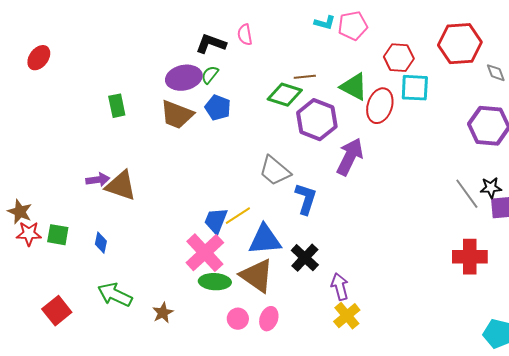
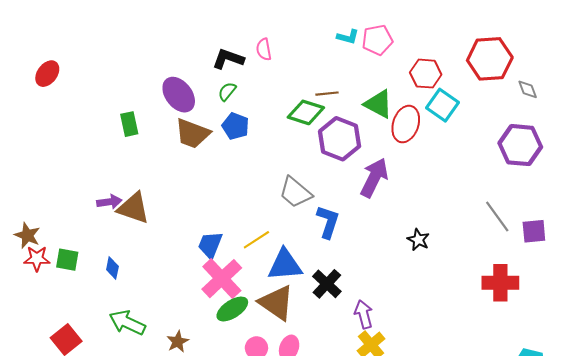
purple ellipse: (184, 78) -> (179, 95), moved, turned 64
cyan square: (415, 88) -> (443, 105), turned 32
black star: (491, 188) -> (418, 240), moved, turned 30
blue trapezoid: (216, 221) -> (210, 245), moved
green ellipse: (215, 282) -> (232, 309), turned -36

